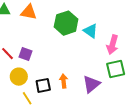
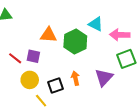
orange triangle: (29, 12) -> (48, 35), moved
green hexagon: (66, 23) -> (75, 42), moved
pink arrow: (112, 45) -> (120, 35), turned 84

